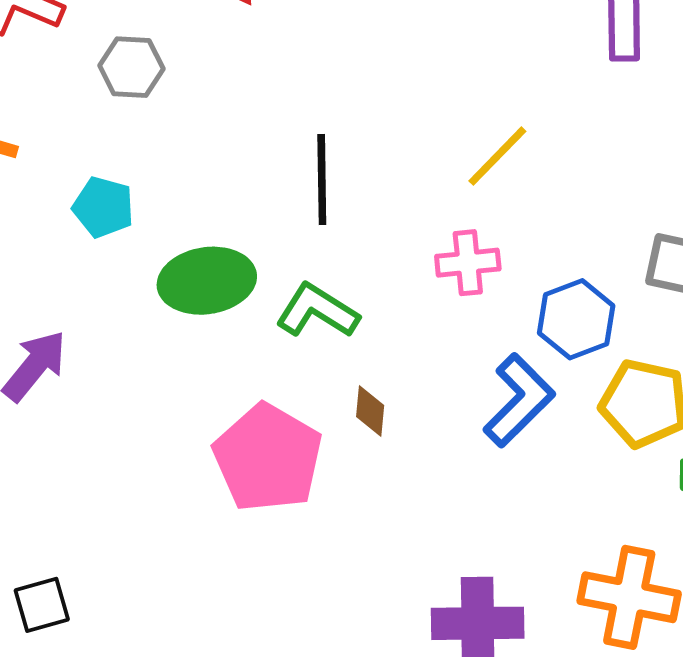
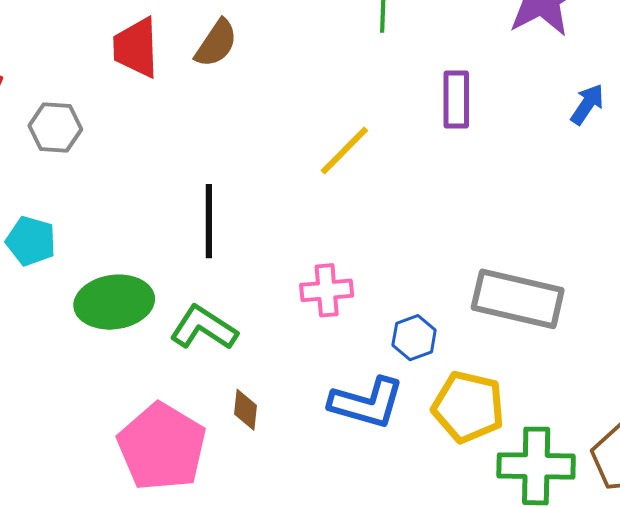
yellow line: (497, 156) -> (344, 151), moved
blue hexagon: (576, 319) -> (414, 338), size x0.7
blue L-shape: (519, 400) -> (367, 403), turned 60

